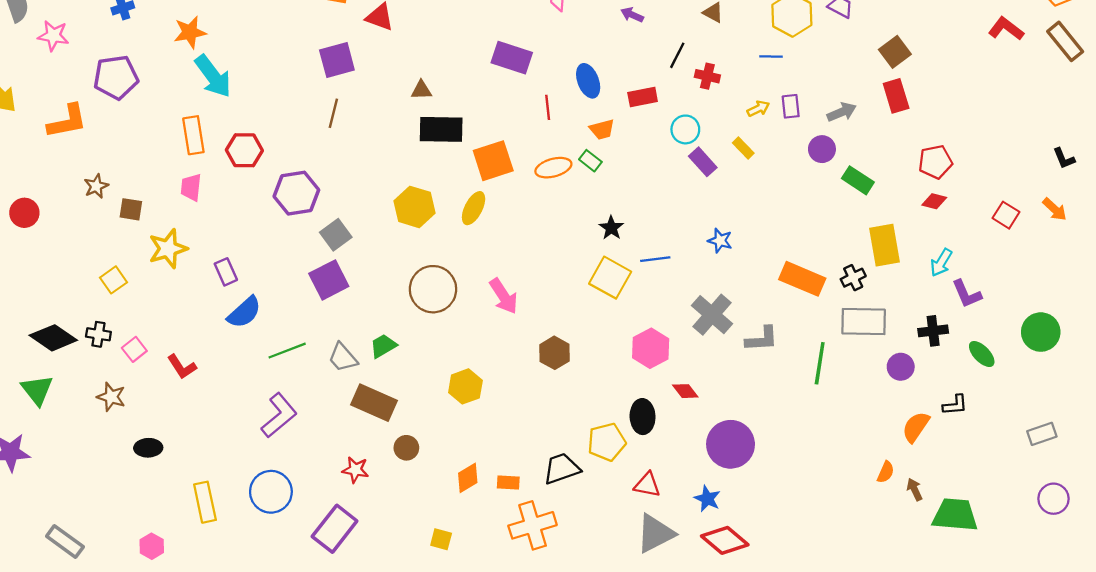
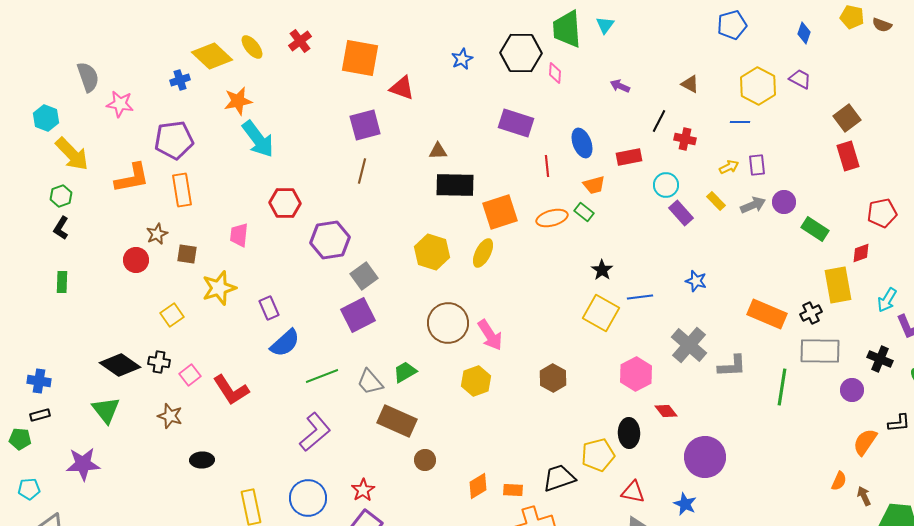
gray arrow: (842, 112) -> (753, 205), moved
orange rectangle: (193, 135) -> (182, 190), moved
red diamond: (934, 201) -> (861, 253), moved, turned -35
red circle: (24, 213) -> (136, 260), moved
pink arrow: (504, 296) -> (490, 335), moved
black cross: (933, 331) -> (880, 359), turned 30
red L-shape: (182, 367) -> (231, 390), size x1.4
yellow hexagon: (465, 386) -> (476, 381), moved
red star: (355, 470) -> (363, 490), moved, turned 30

